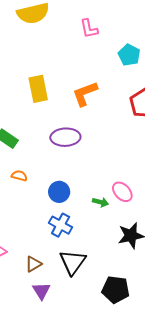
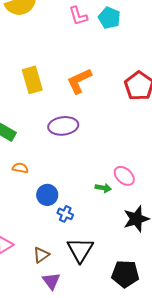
cyan pentagon: (129, 55) -> (109, 18), moved
blue circle: (59, 192) -> (47, 195), moved
blue cross: (61, 225) -> (65, 214), size x0.7

